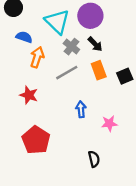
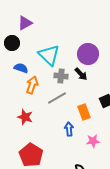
purple circle: (90, 16) -> (88, 54), moved
gray cross: (71, 47) -> (61, 76), turned -32
orange rectangle: (99, 70) -> (84, 112), moved

